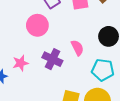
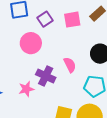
pink star: (21, 63) -> (26, 89), moved

